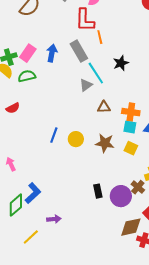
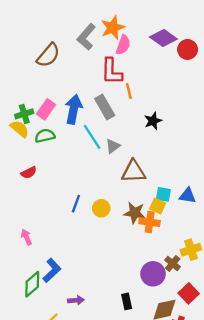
blue arrow: (52, 53) -> (74, 109), size x1.4
cyan line: (96, 73) -> (92, 137), moved
brown triangle: (104, 107) -> (133, 171), size x1.6
orange cross: (131, 112) -> (150, 222), moved
yellow square: (131, 148) -> (158, 206), moved
black rectangle: (98, 191) -> (127, 301), moved

